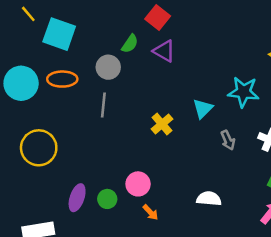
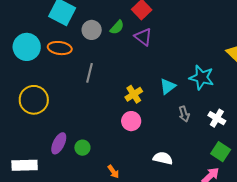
gray circle: (108, 67) -> (92, 30), moved
pink circle: (138, 184) -> (131, 121), moved
orange arrow: (150, 212) -> (113, 172), moved

